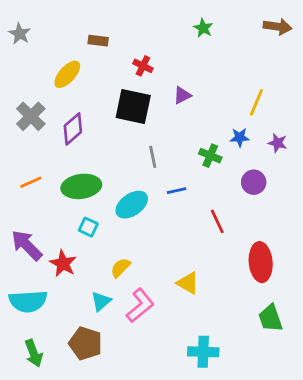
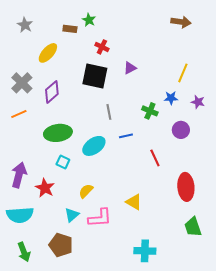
brown arrow: (277, 27) -> (181, 22), moved
green star: (203, 28) -> (89, 20), moved
gray star: (20, 34) -> (25, 25), moved
orange line: (31, 182) -> (19, 114), moved
purple arrow: (27, 245) -> (19, 175), turned 60
pink L-shape: (140, 306) -> (100, 218), turned 35

